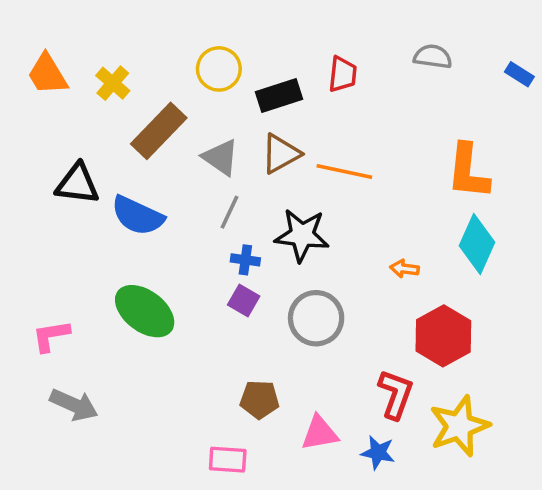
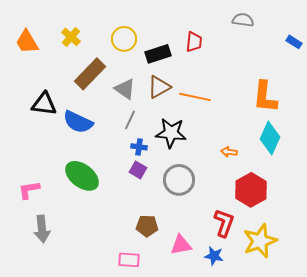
gray semicircle: (433, 57) -> (243, 20), moved
yellow cross: (113, 83) -> (71, 37), moved
gray arrow: (74, 405) -> (42, 229), turned 60

